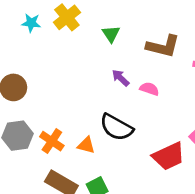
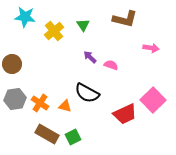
yellow cross: (67, 17) -> (54, 31), moved
cyan star: (31, 23) -> (25, 17), size x1.5
brown L-shape: (163, 46) -> (125, 19), moved

